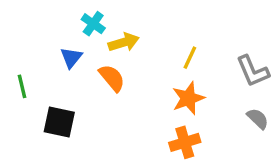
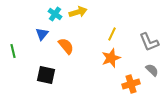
yellow arrow: (124, 42) -> (78, 12), moved
black square: (59, 122) -> (46, 75), moved
orange cross: (185, 142) -> (131, 84), moved

